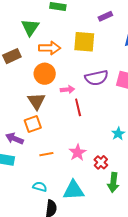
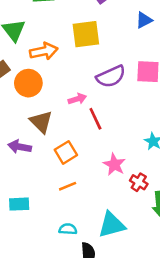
orange circle: (45, 74) -> (28, 83), moved
orange square: (33, 124) -> (66, 152), moved
purple arrow: (14, 139) -> (20, 147), moved
pink star: (78, 153) -> (114, 165), moved

